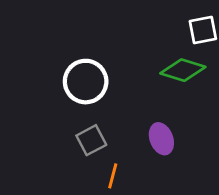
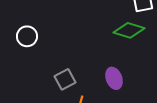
white circle: (86, 82) -> (27, 36), moved, size x0.7

